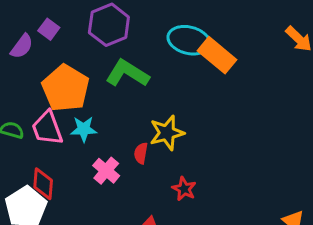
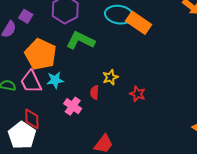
yellow star: (167, 133) -> (110, 77), size x0.7
red star: (184, 189) -> (137, 94), moved

